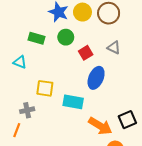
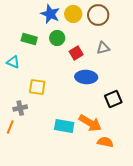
gray triangle: (114, 48) -> (103, 48), turned -40
blue ellipse: (96, 78) -> (86, 77), turned 70
cyan rectangle: (73, 102) -> (64, 126), moved
black square: (127, 120) -> (113, 99), moved

